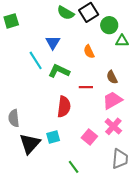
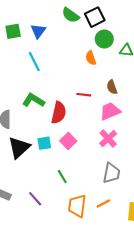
green square: (11, 21) -> (13, 31), moved
green circle: (109, 25) -> (104, 39), moved
blue triangle: (53, 42) -> (38, 31), moved
green L-shape: (59, 71) -> (33, 100), moved
pink square: (89, 137) -> (68, 141), moved

